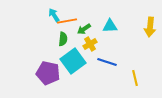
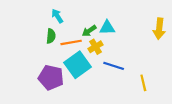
orange line: (67, 21) -> (71, 42), moved
cyan triangle: (110, 26) -> (107, 28), moved
green semicircle: (63, 39) -> (51, 36), moved

